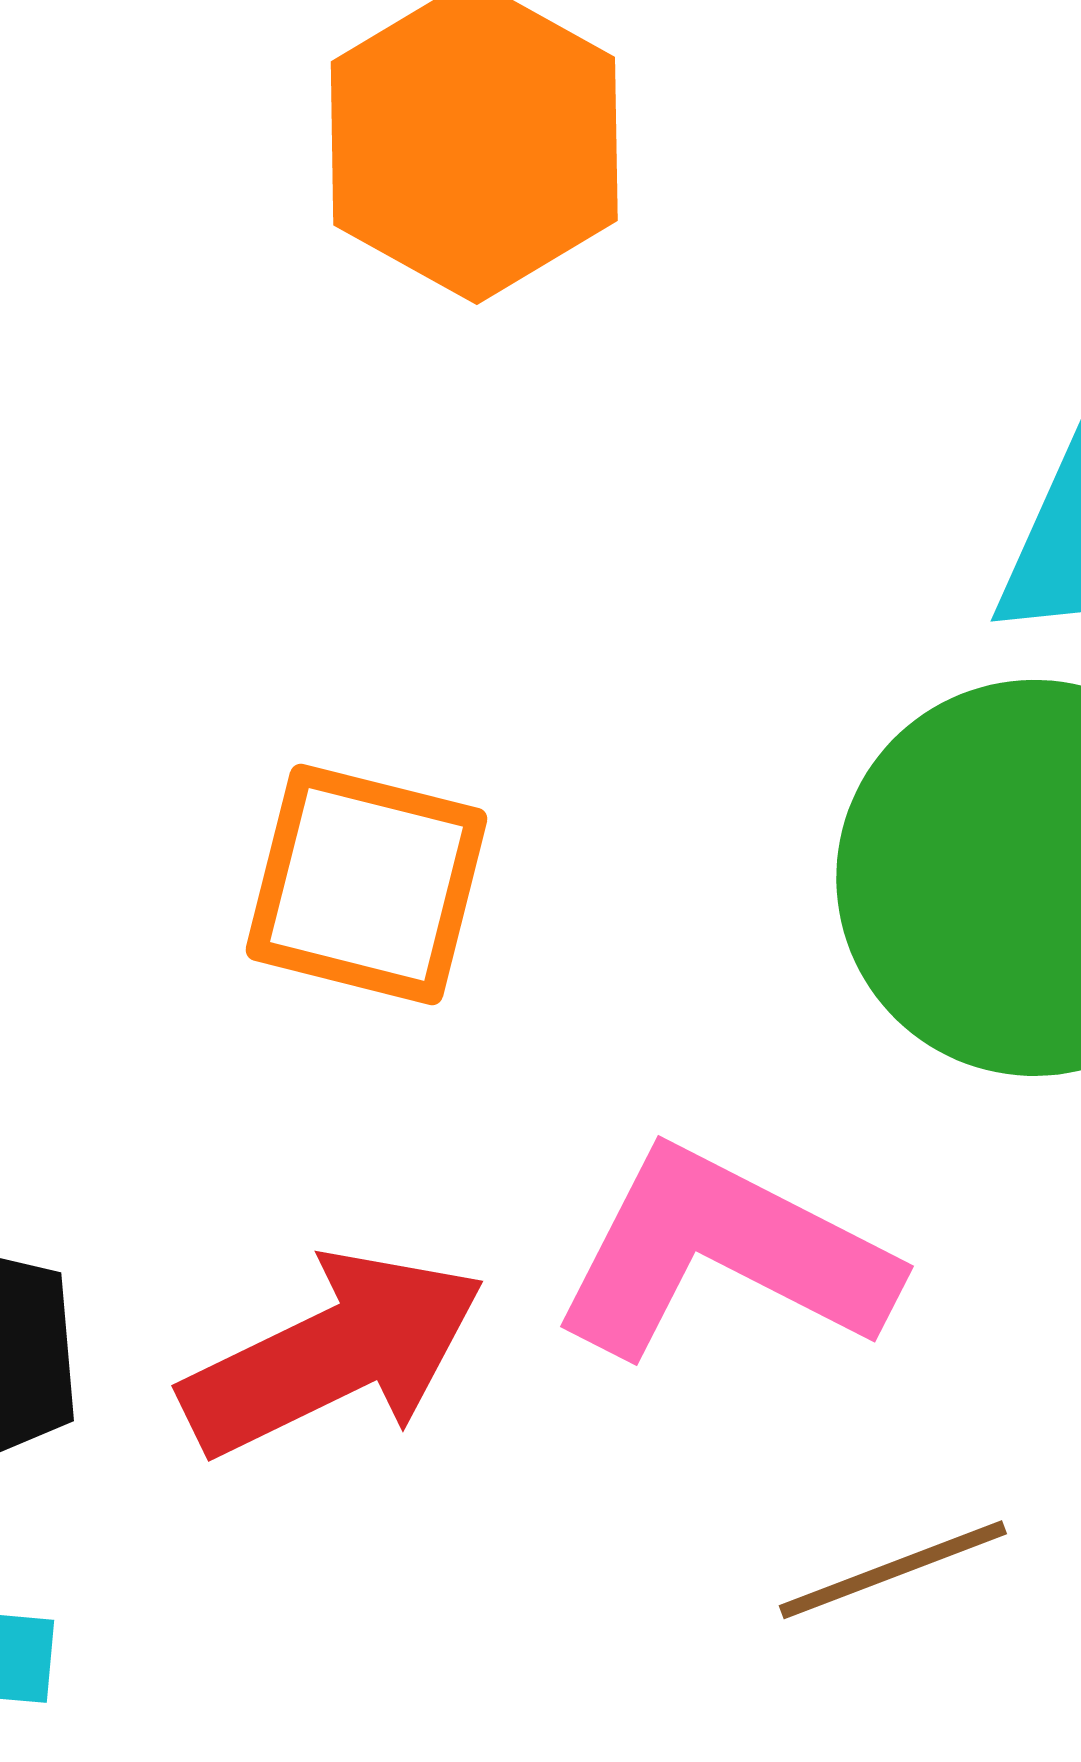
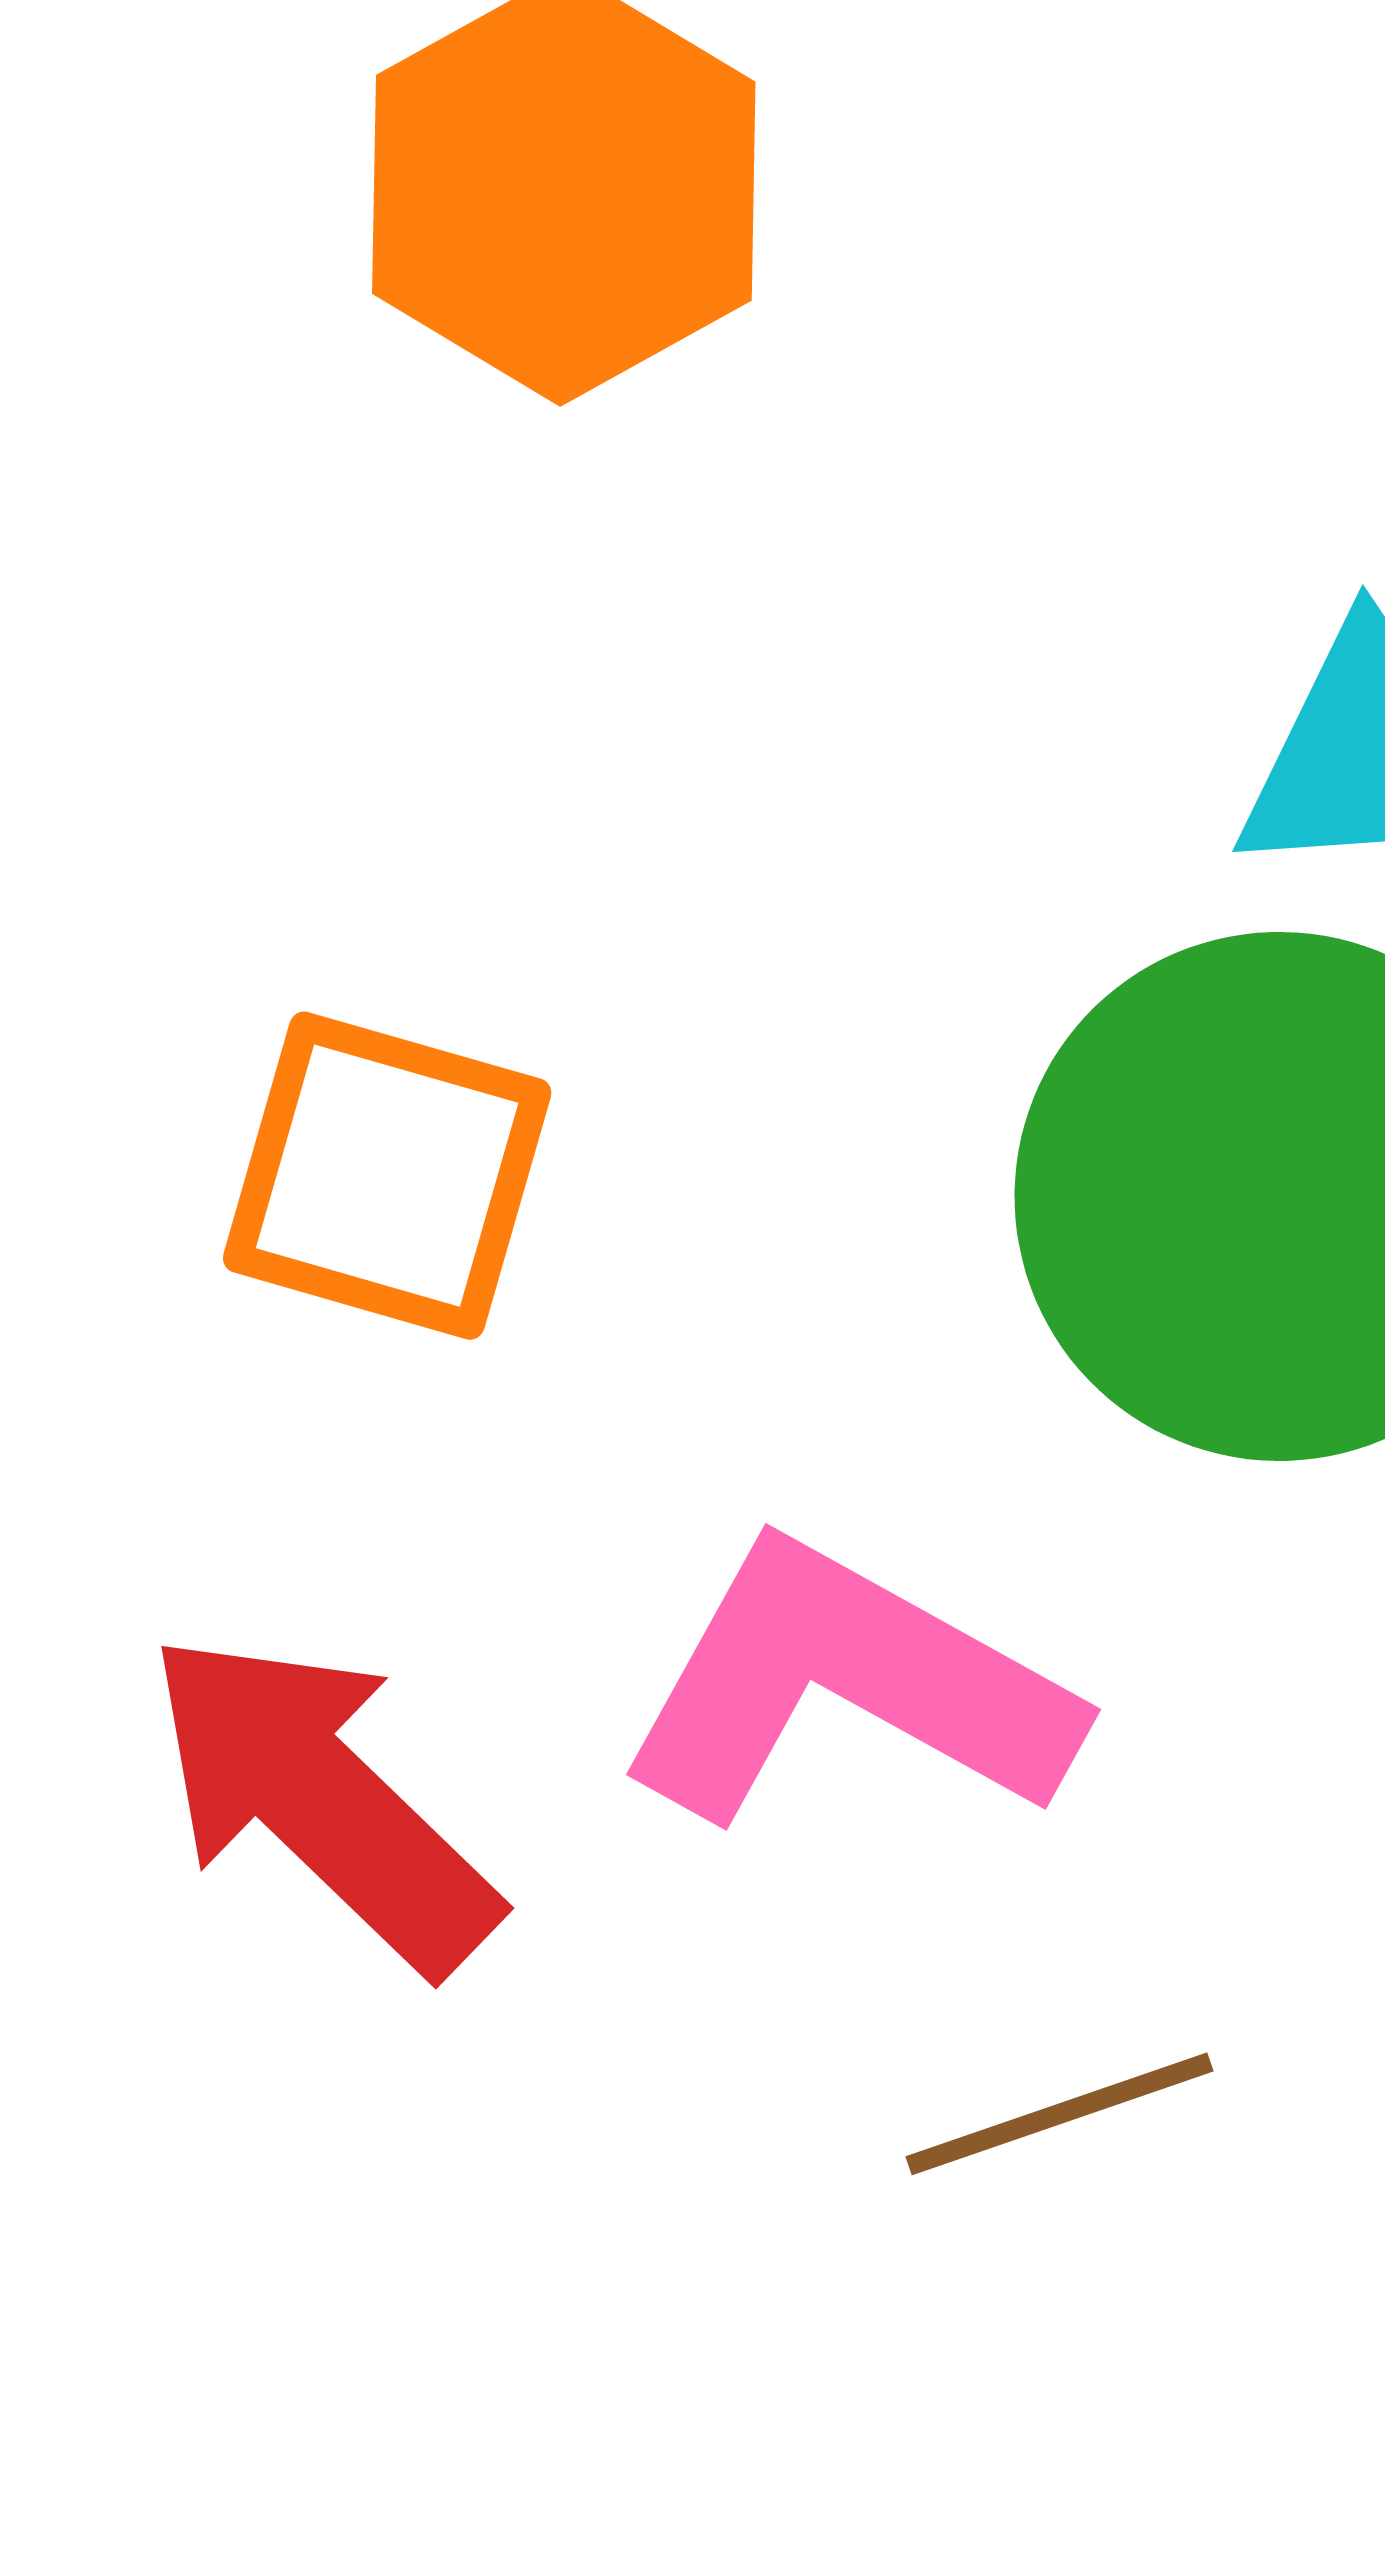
red arrow: (333, 1354) -> (322, 1801), turned -112

